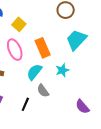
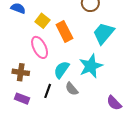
orange rectangle: (43, 48) -> (64, 31), moved
cyan star: (62, 70) -> (91, 66), size x1.6
black line: (25, 104) -> (48, 91), moved

